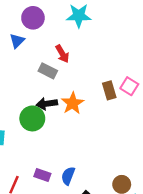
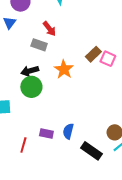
pink square: (129, 86) -> (108, 59), moved
brown rectangle: (109, 90) -> (93, 54), turned 70
black arrow: (47, 104) -> (30, 71), moved

